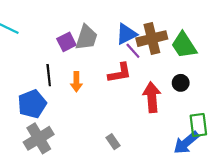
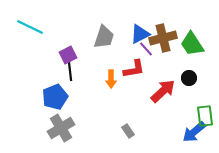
purple square: (66, 42) -> (68, 55), moved
orange arrow: (76, 82) -> (111, 79), moved
red arrow: (152, 97) -> (163, 91), turned 52

